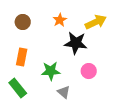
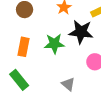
green star: (51, 71) -> (54, 44), moved

